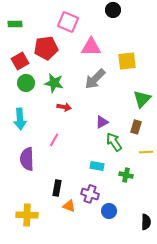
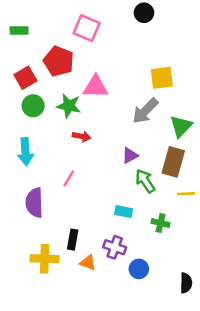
pink triangle: (91, 47) -> (96, 87), moved
red pentagon: (46, 48) -> (59, 61), turned 30
gray arrow: (95, 79) -> (145, 111), moved
brown rectangle: (136, 127) -> (173, 162), size x1.6
yellow cross: (27, 215) -> (45, 259), moved

